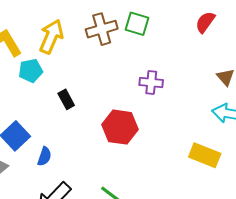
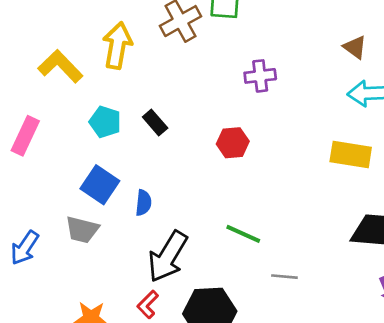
cyan pentagon: (31, 71) -> (105, 122), moved, turned -30
red hexagon: (120, 127) -> (233, 143), size x0.7

